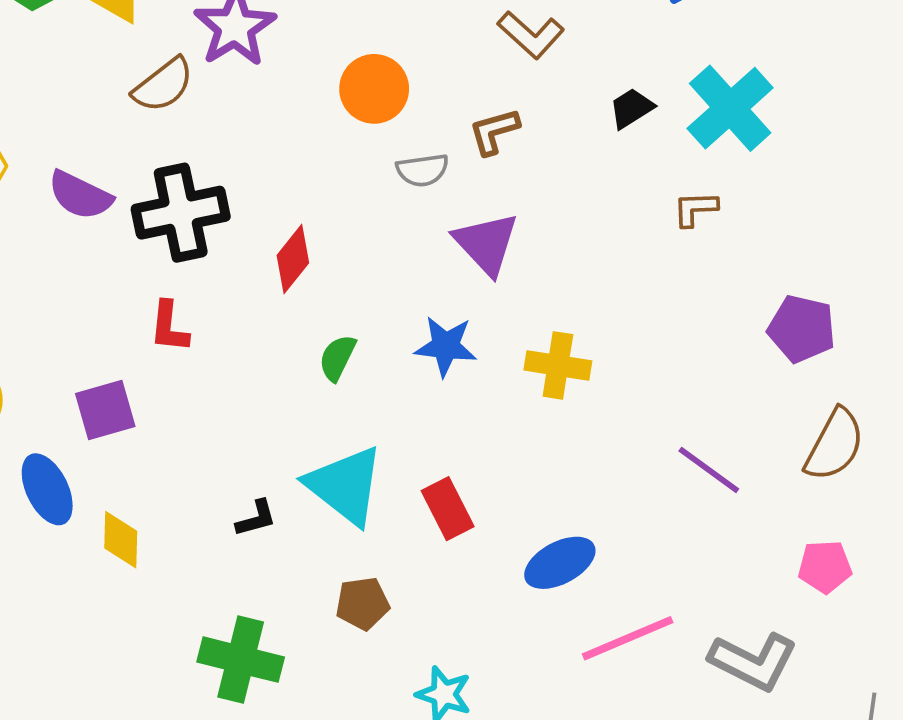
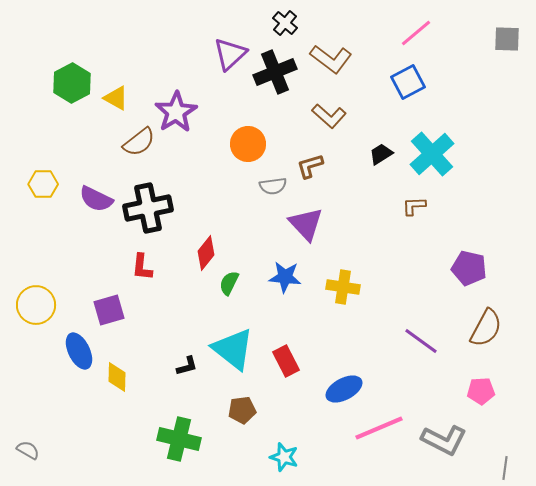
red diamond: (293, 259) -> (206, 253), moved

